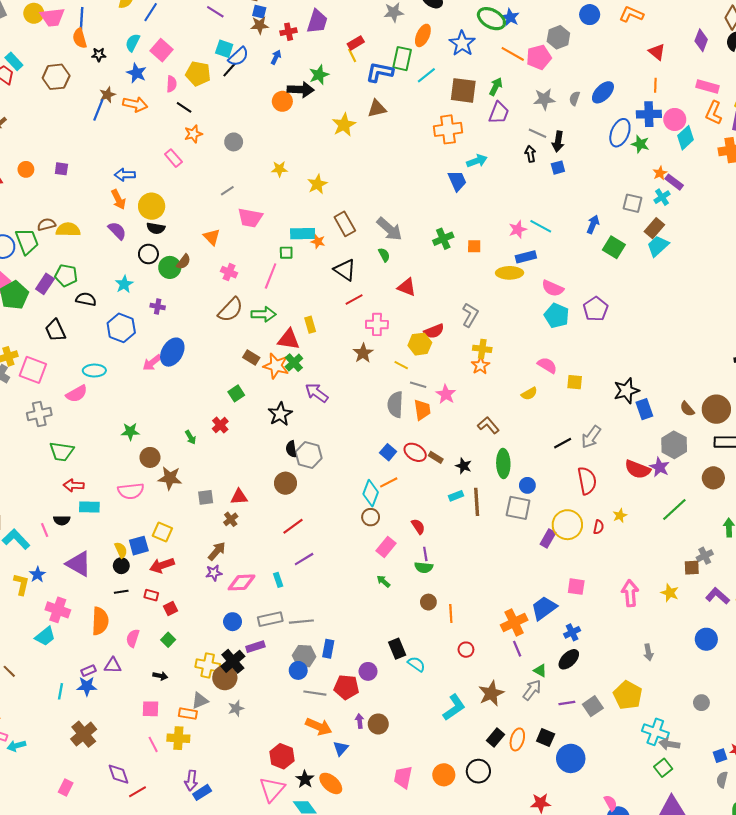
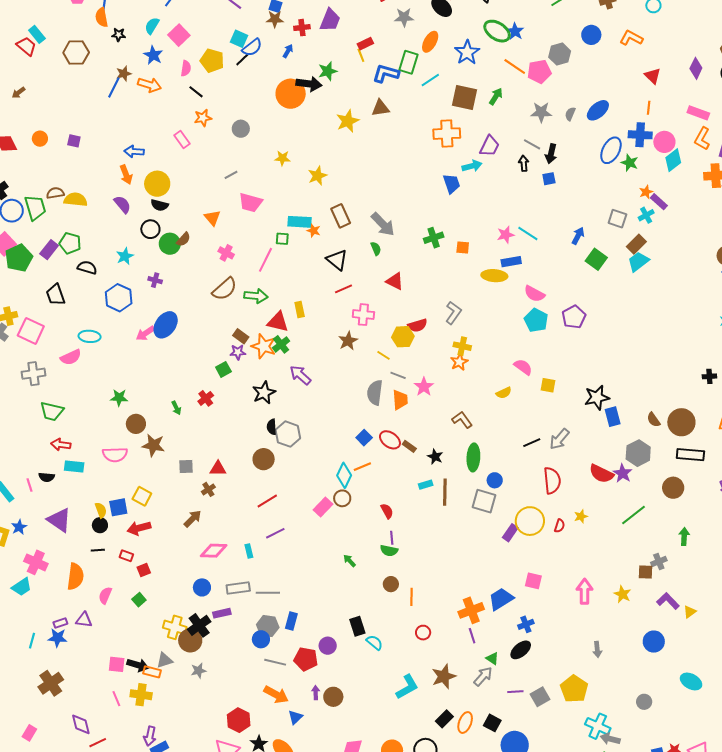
orange circle: (282, 101) -> (291, 94), size x1.5
purple trapezoid: (499, 113) -> (490, 146), moved
pink rectangle: (386, 547) -> (323, 507), moved
purple star: (214, 573) -> (238, 352), moved
black arrow: (160, 676) -> (138, 665), moved, size x1.5

